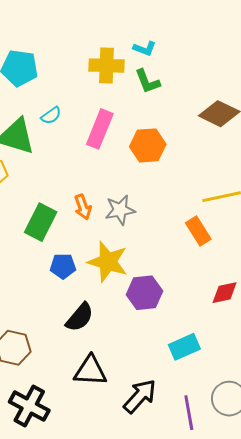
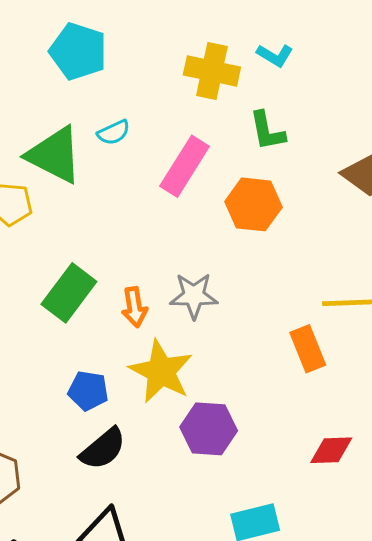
green L-shape: (147, 81) -> (267, 131), moved
orange arrow: (83, 207) -> (134, 307), moved
blue pentagon: (63, 266) -> (88, 391), moved

